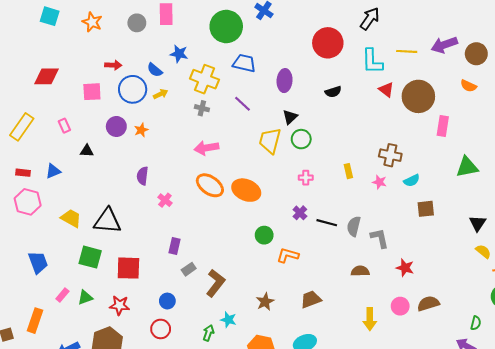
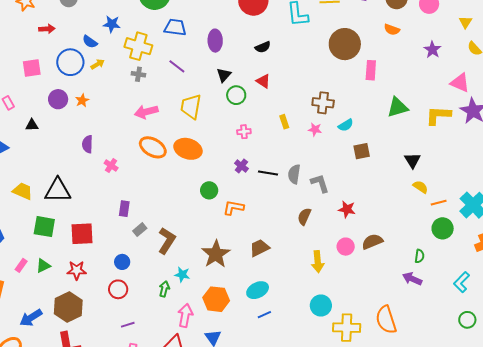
red arrow: (113, 65) -> (47, 29), moved
red triangle: (386, 90) -> (263, 81), moved
yellow trapezoid: (270, 141) -> (191, 106), moved
brown semicircle: (360, 271) -> (304, 216), turned -60
brown star: (265, 302) -> (216, 254), size x1.6

